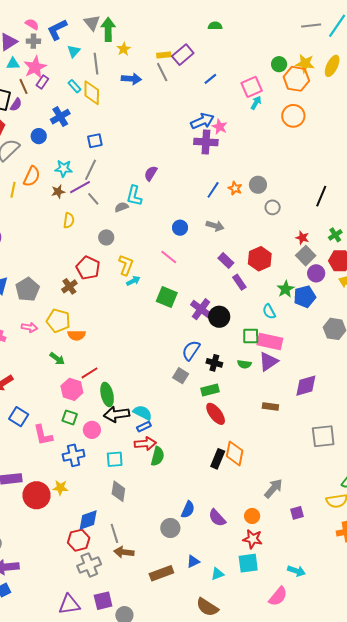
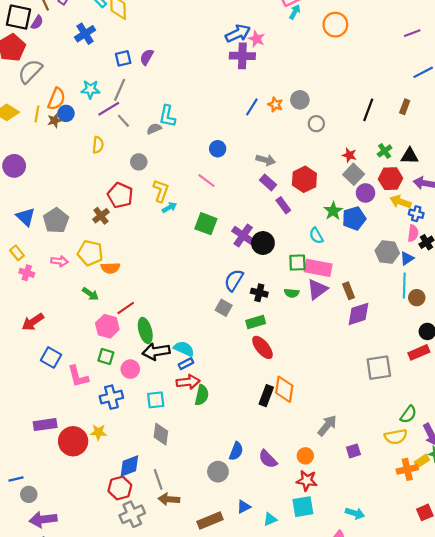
blue circle: (39, 136) -> (66, 113), moved
purple semicircle: (151, 173) -> (147, 57), moved
brown star: (58, 192) -> (55, 120), moved
gray arrow: (215, 226) -> (266, 160), moved
brown rectangle: (270, 407) -> (349, 291), moved, turned 63

